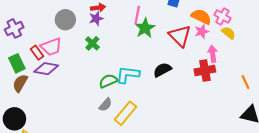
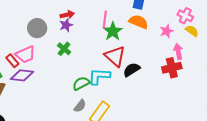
orange semicircle: (201, 17) -> (139, 22), moved
red triangle: (180, 36) -> (115, 56), moved

